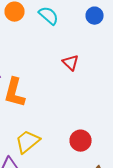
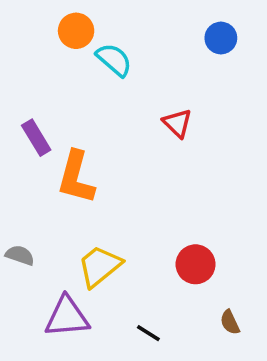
cyan semicircle: (48, 16) -> (114, 60), moved

